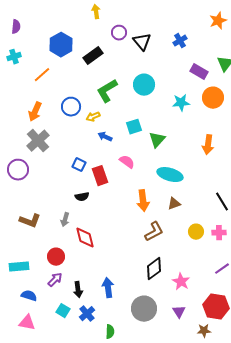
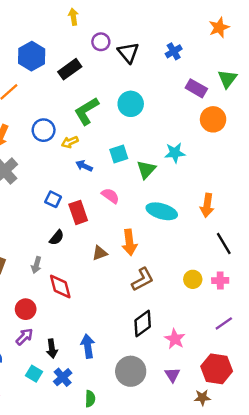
cyan star: (181, 103) -> (175, 153), moved
orange arrow: (208, 145) -> (207, 205), moved
black semicircle: (82, 197) -> (57, 238), turned -40
brown triangle: (174, 204) -> (100, 253), moved

